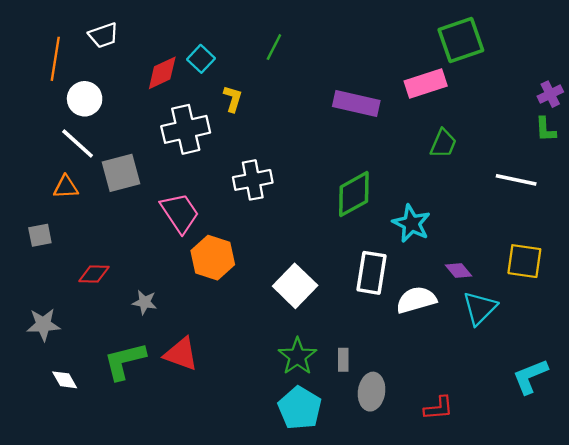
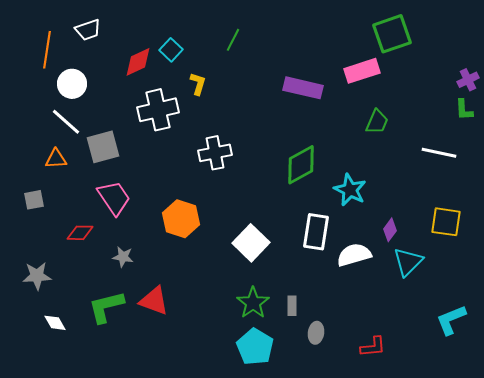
pink trapezoid: (180, 213) -> (114, 198), moved
purple diamond: (459, 270) -> (390, 230), turned 75
gray ellipse: (372, 392) -> (316, 333), size x0.7

